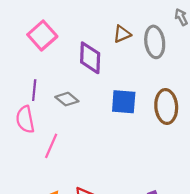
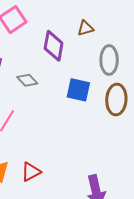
gray ellipse: (155, 42) -> (109, 60), moved

